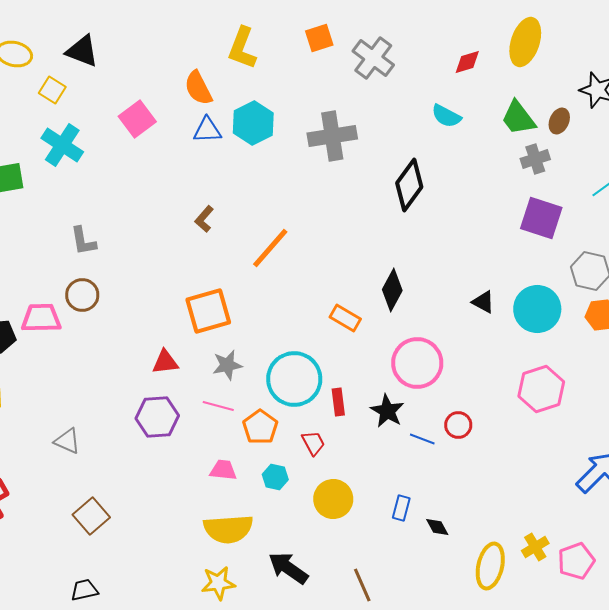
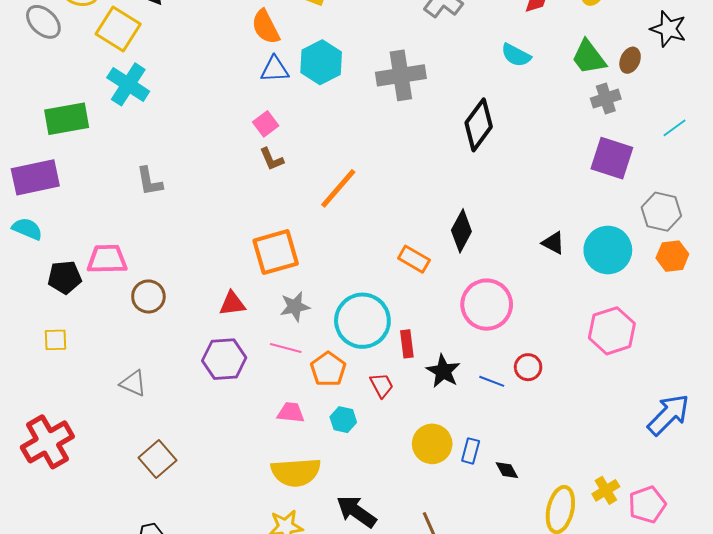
yellow square: (52, 90) -> (118, 29), size x1.6
pink square: (137, 119) -> (266, 124), moved, size x0.7
brown L-shape: (204, 219) -> (272, 159), turned -64
brown circle: (82, 295) -> (148, 296), moved
black star: (387, 411) -> (443, 371), moved
yellow circle: (333, 499) -> (432, 444), moved

